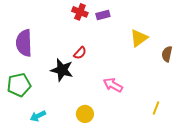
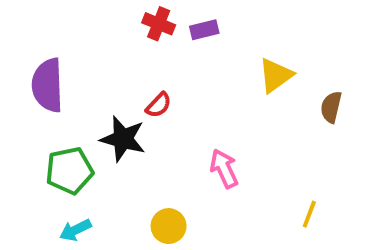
green pentagon: (19, 85) -> (69, 171), moved
pink arrow: (113, 85) -> (224, 169), turned 36

